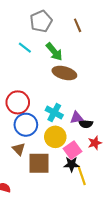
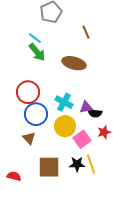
brown line: (78, 25) -> (86, 32), moved
green arrow: (54, 52) -> (37, 52), moved
brown square: (39, 163) -> (49, 167), moved
black star: (71, 164) -> (77, 164), moved

